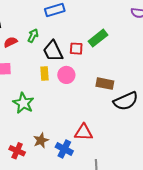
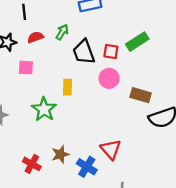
yellow rectangle: (44, 73) -> (68, 87), moved
pink circle: (66, 75) -> (109, 78), moved
red triangle: (84, 132) -> (111, 149), turned 42

